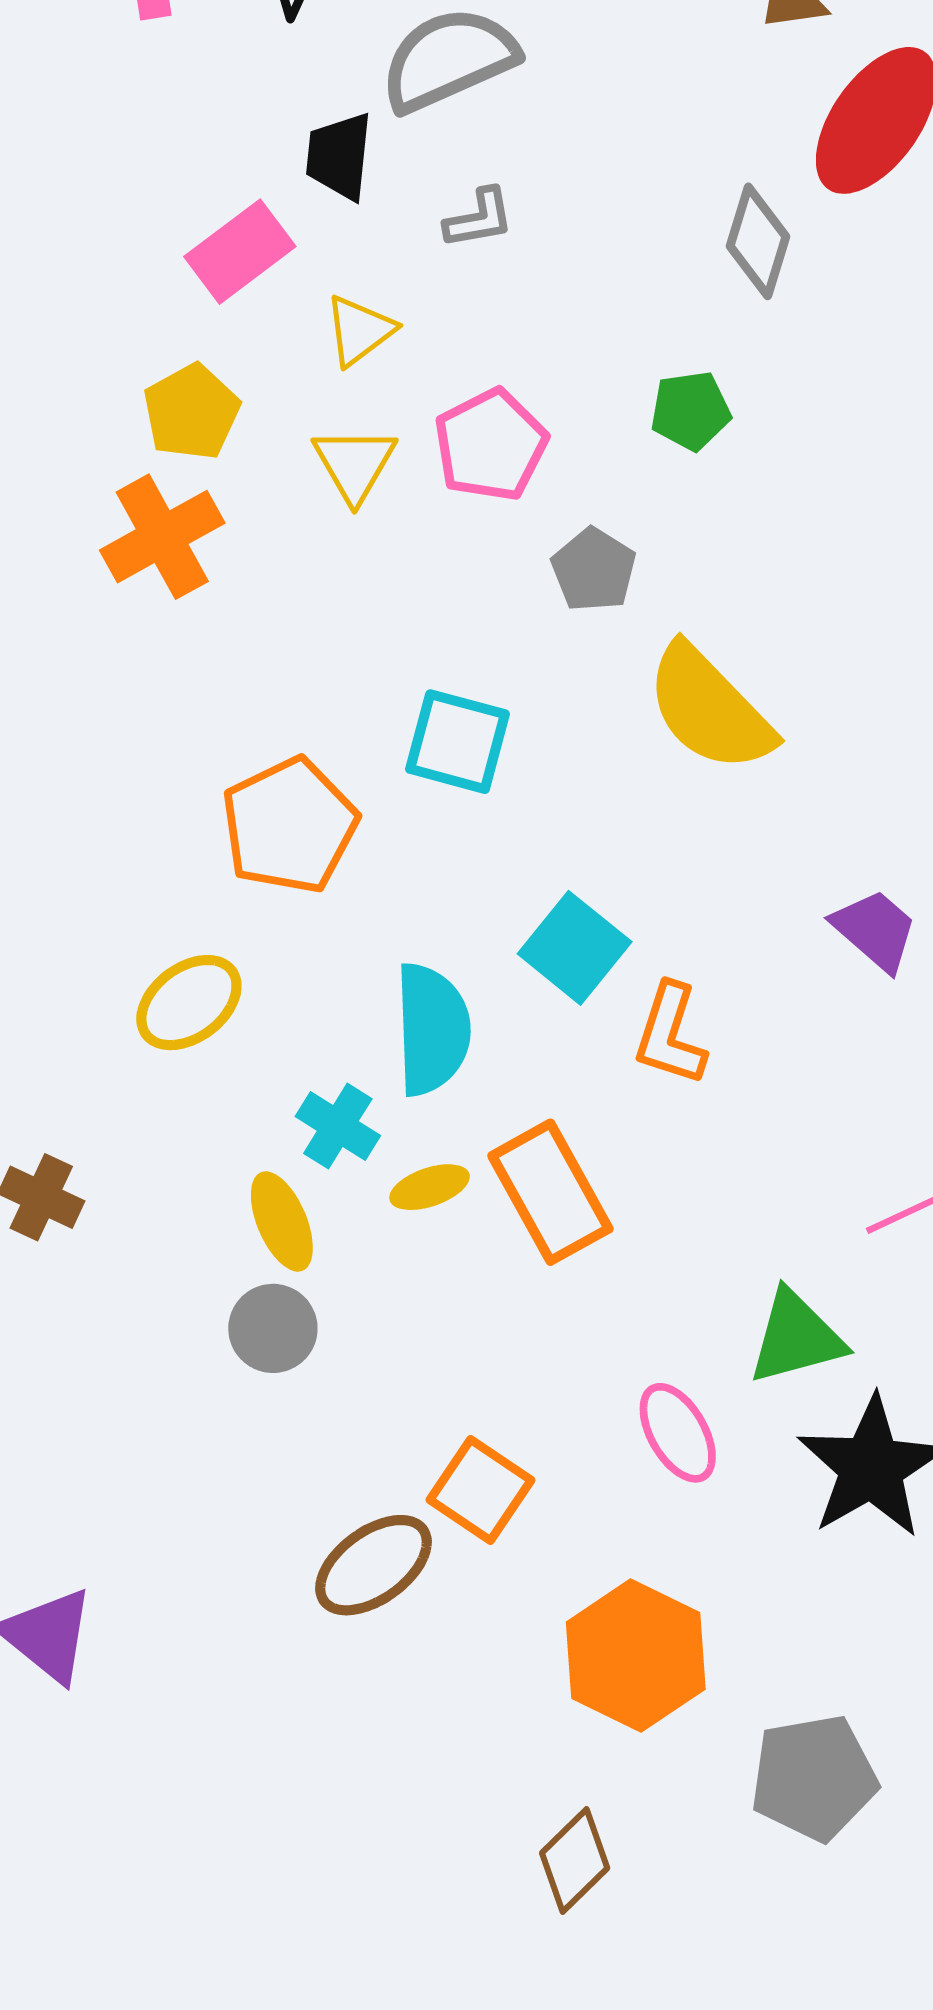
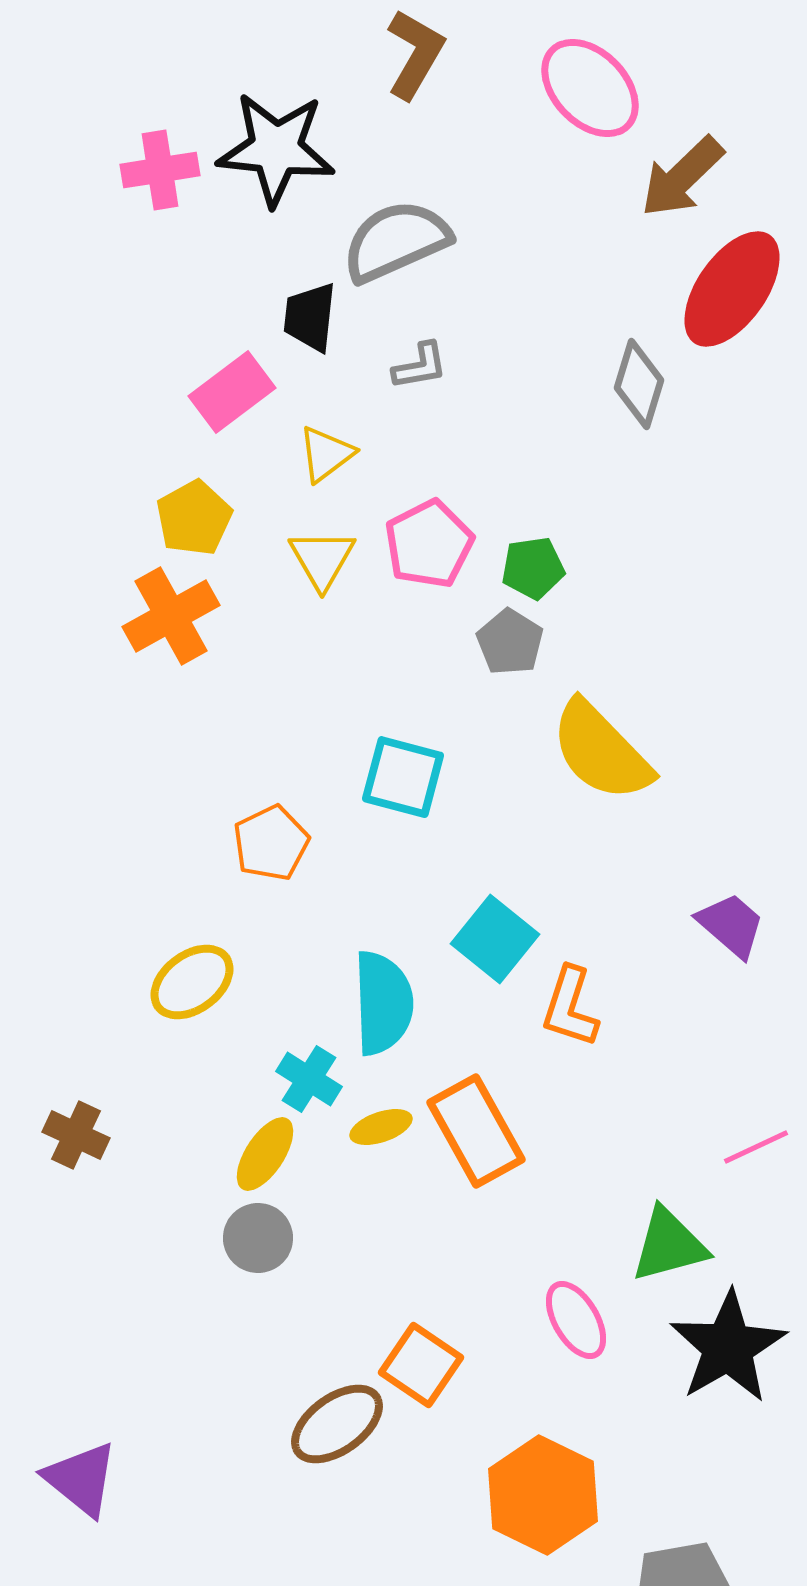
green pentagon: (690, 411) -> (533, 568), moved
orange pentagon: (289, 826) -> (271, 843), size x0.7
yellow ellipse: (282, 1221) -> (265, 1154), turned 56

